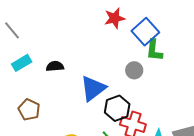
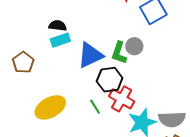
green L-shape: (154, 50) -> (119, 53), moved
cyan rectangle: (22, 63) -> (60, 40), moved

